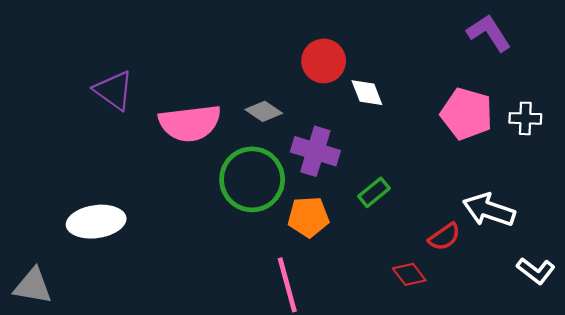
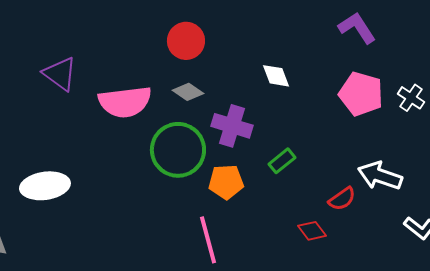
purple L-shape: (489, 33) -> (357, 28), moved
red circle: (324, 61) -> (186, 41), moved
white cross: (525, 118) -> (411, 98), turned 32

